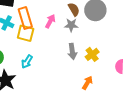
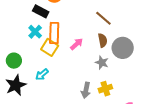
gray star: (71, 25) -> (102, 63), moved
gray arrow: (72, 51) -> (86, 90), moved

